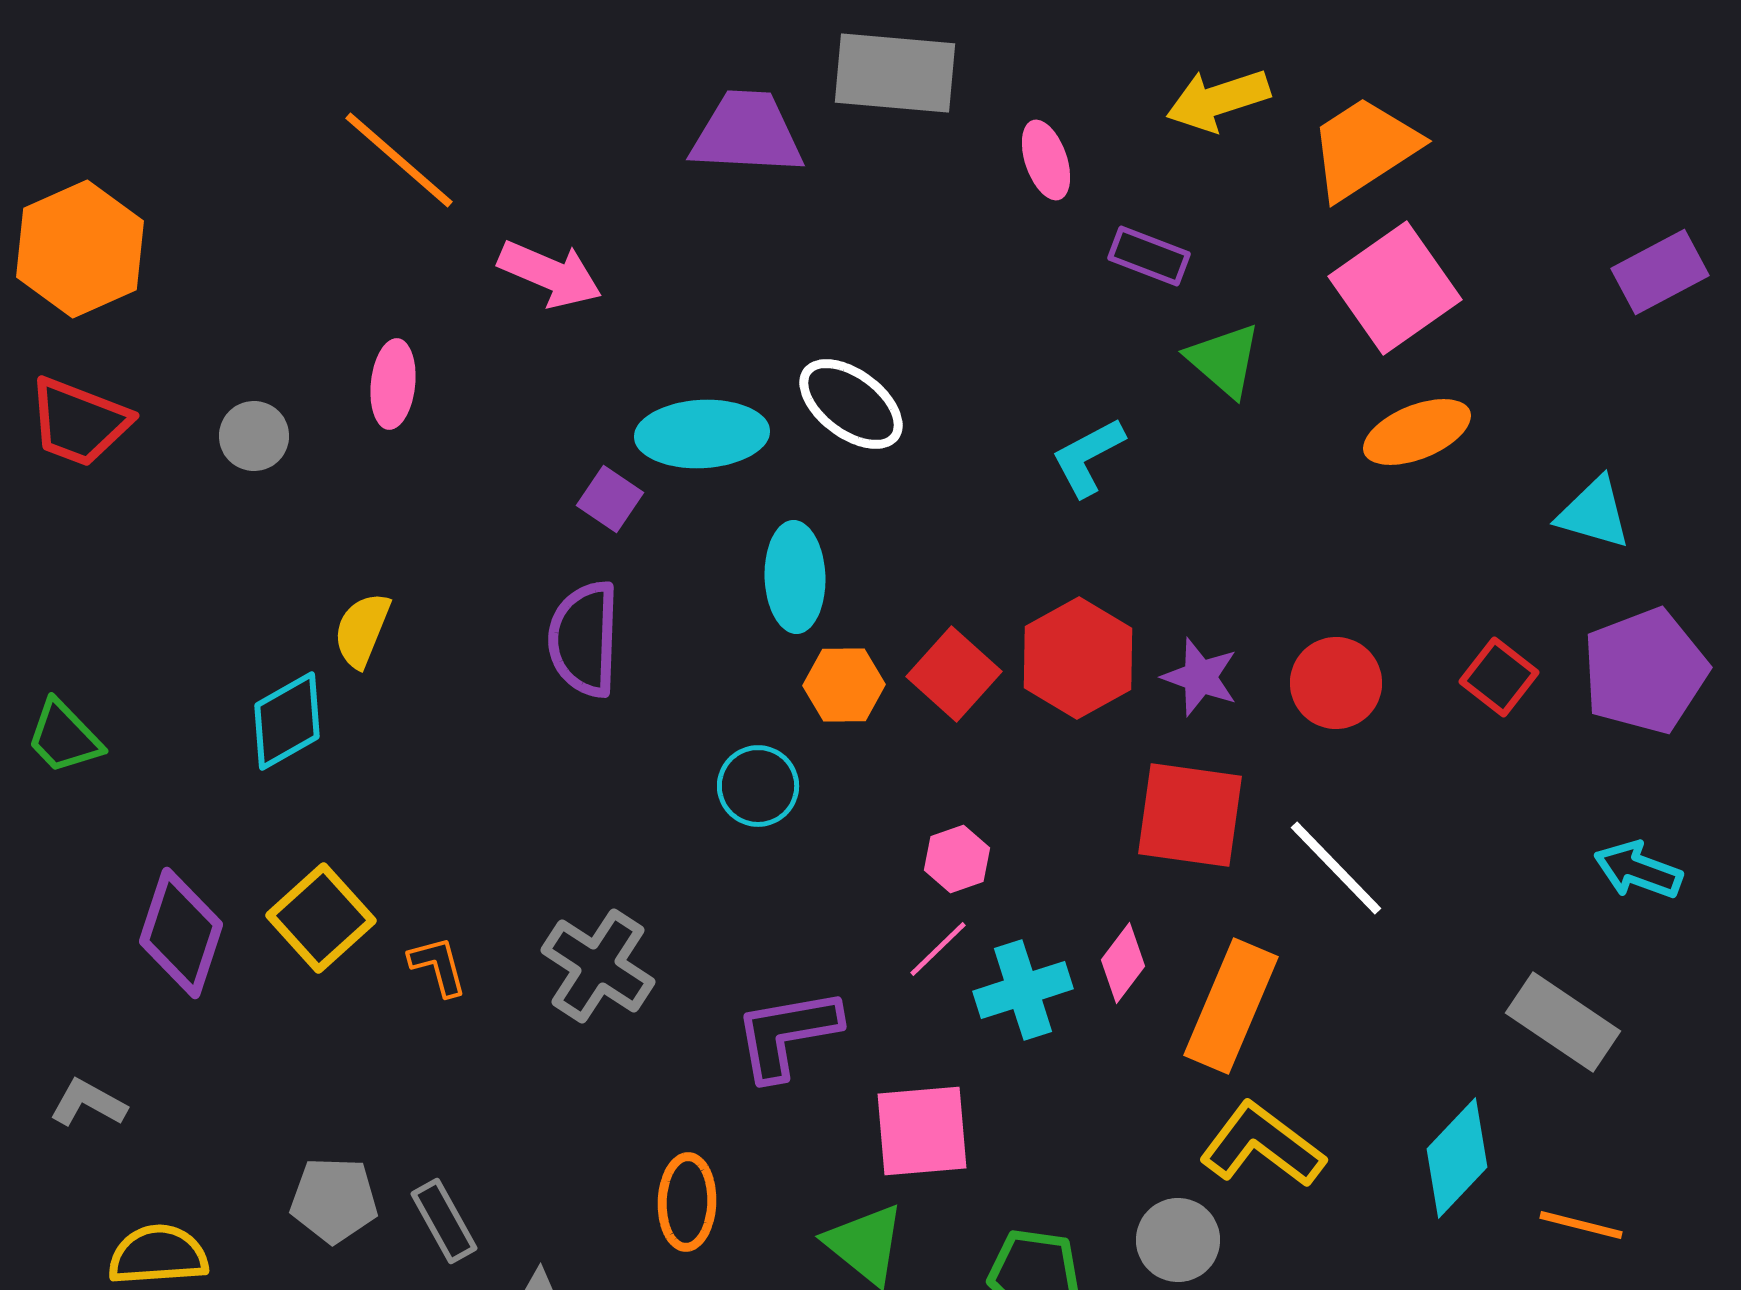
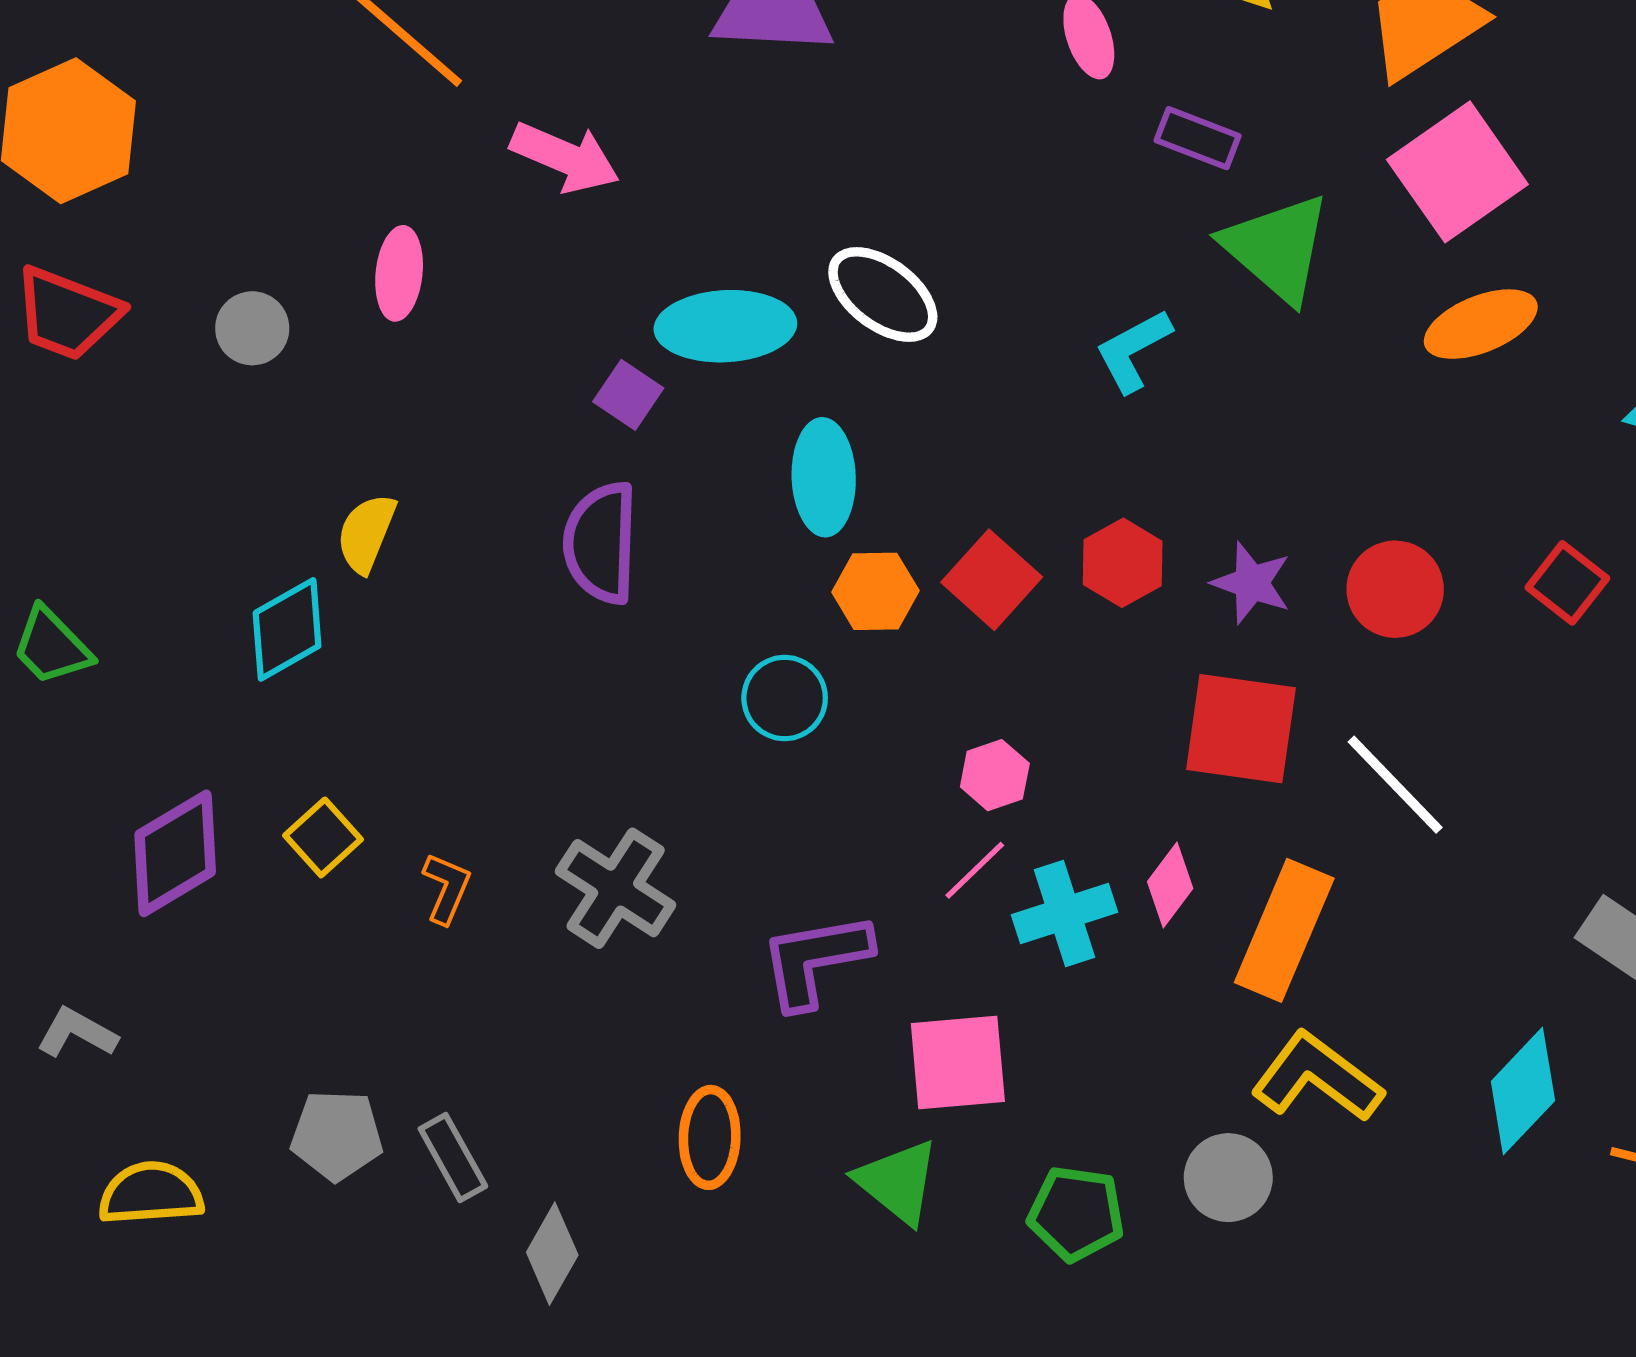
green triangle: (1224, 360) -> (1277, 248), size x1.4
red hexagon: (1078, 658) -> (1123, 563), size x0.7
yellow square: (321, 918) -> (323, 837), size x0.7
purple diamond: (181, 933) -> (175, 853), turned 41
orange L-shape: (438, 966) -> (447, 888), turned 38

